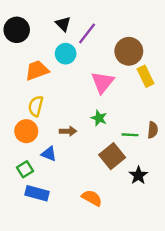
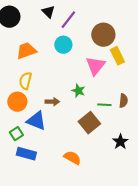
cyan circle: (66, 54) -> (63, 45), moved
pink triangle: (103, 82) -> (95, 66), moved
blue triangle: (49, 154) -> (36, 121), size x1.5
black star: (138, 175) -> (120, 142), moved

